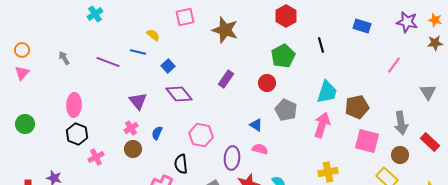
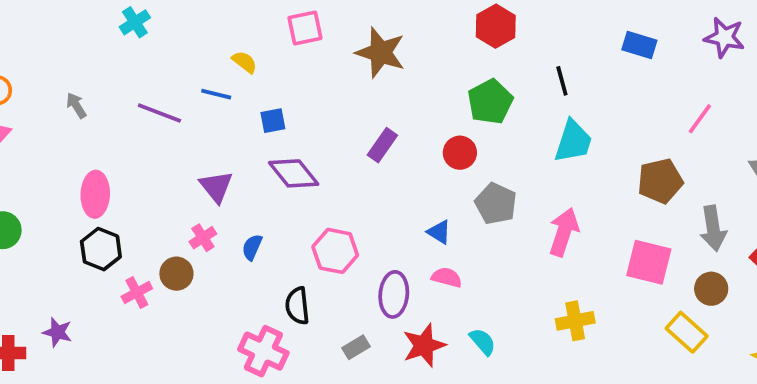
blue square: (168, 66) -> (273, 121), turned 32
cyan trapezoid: (327, 92) -> (573, 141), moved
brown pentagon: (357, 107) -> (660, 181), moved
brown circle: (133, 149) -> (176, 274), moved

